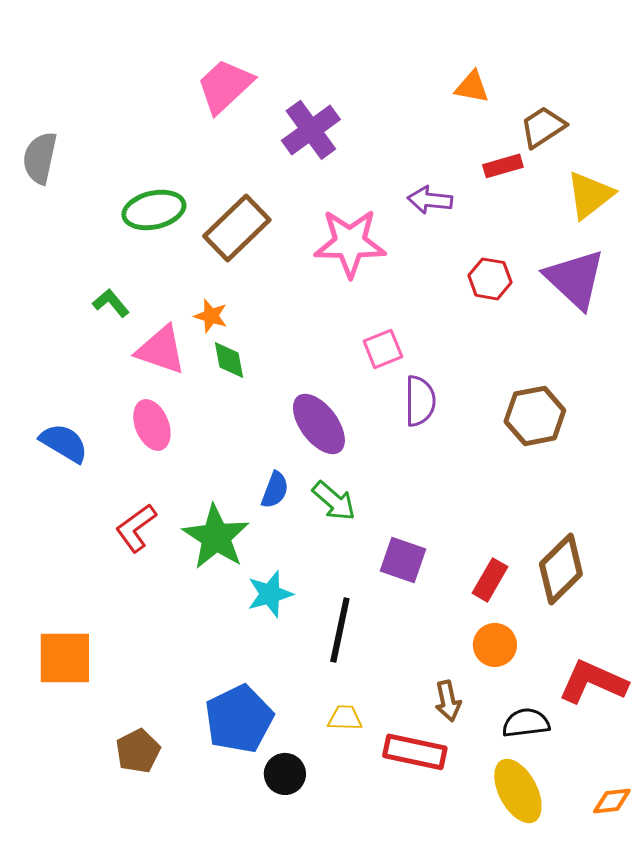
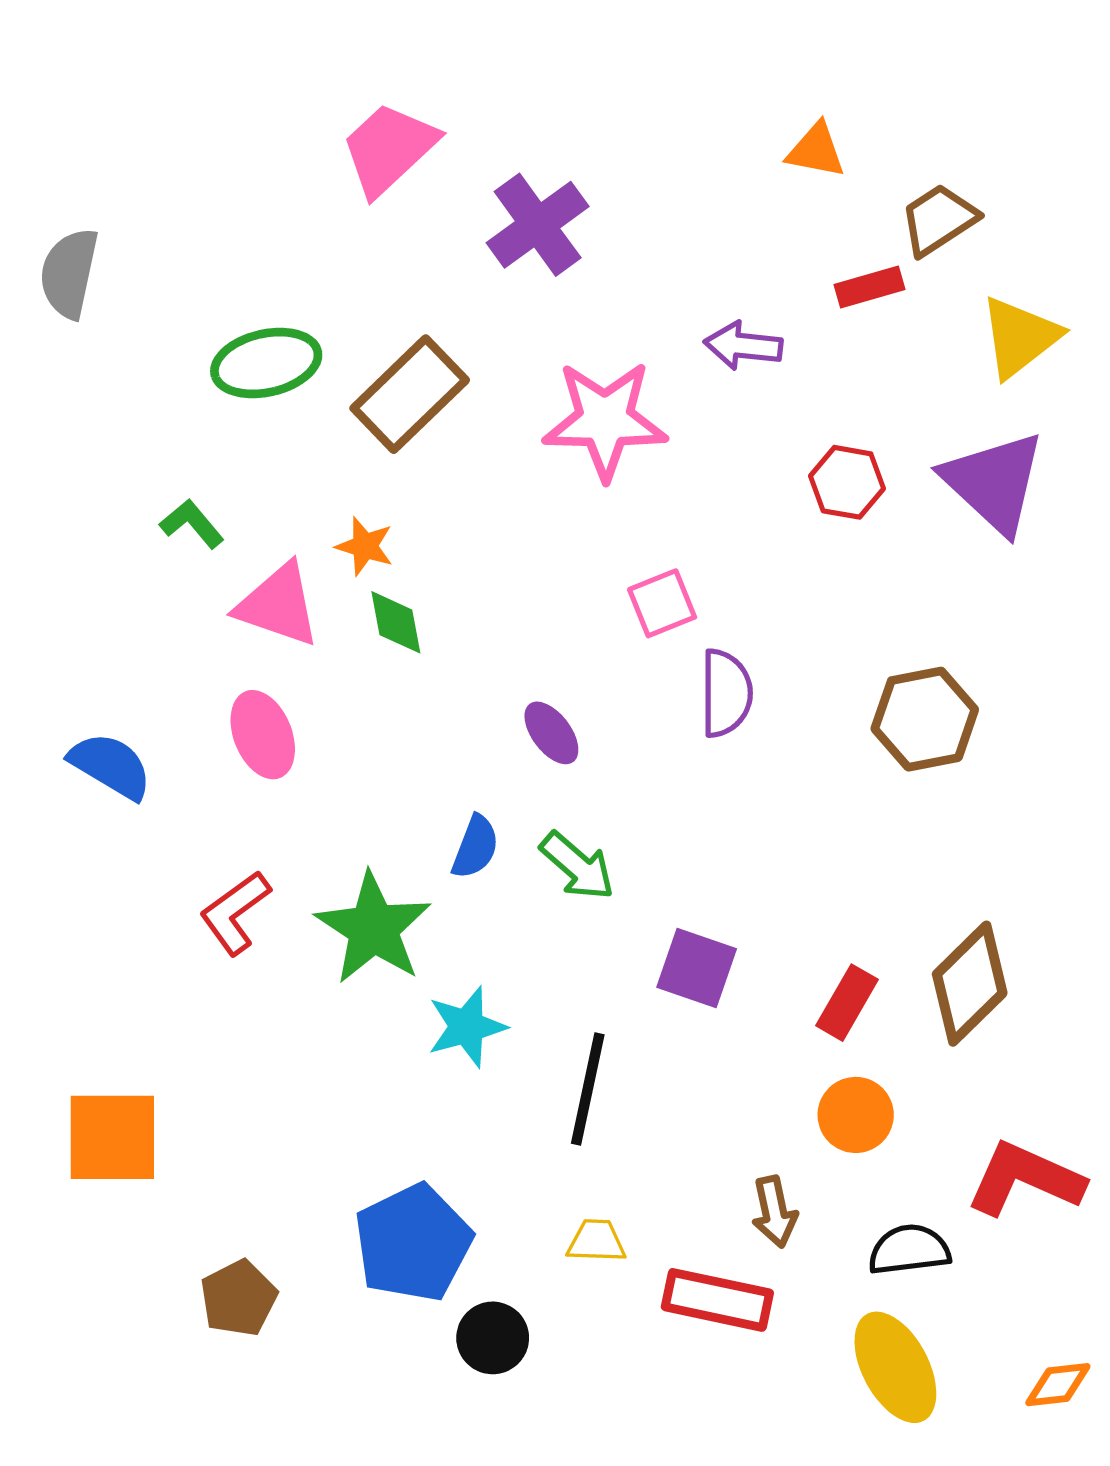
purple ellipse: (319, 424) -> (551, 733), size x0.6

